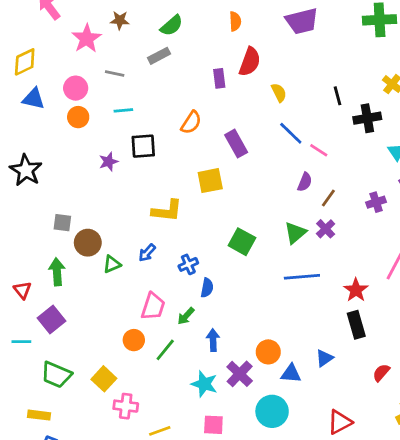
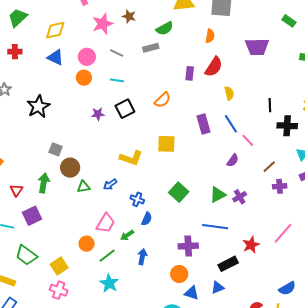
purple rectangle: (236, 144) -> (204, 124), moved
black square: (143, 146) -> (125, 109), turned -36
brown line: (328, 198) -> (269, 167), moved
blue cross: (188, 264) -> (137, 199), turned 32
black rectangle: (356, 325) -> (228, 264), moved, turned 66
purple cross: (240, 374) -> (188, 246), moved, turned 30
cyan star: (204, 384) -> (109, 283), moved
pink cross: (126, 406) -> (59, 290), moved

